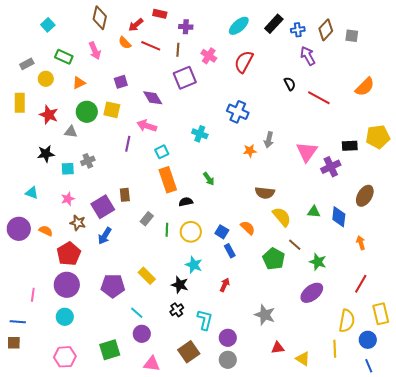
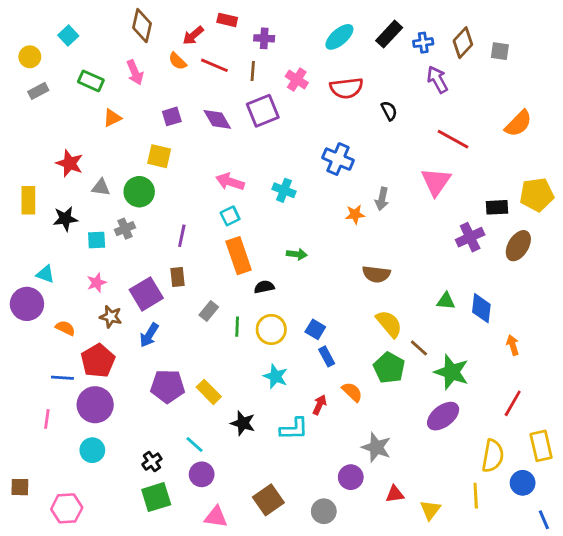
red semicircle: (244, 62) -> (346, 88), turned -125
yellow circle: (46, 79) -> (30, 57), moved
black semicircle: (290, 84) -> (389, 111), moved
purple diamond: (153, 98) -> (217, 119), moved
yellow rectangle: (20, 103) -> (28, 200), moved
green circle: (87, 112) -> (139, 192), moved
pink arrow: (147, 126) -> (230, 182), moved
purple line: (128, 144) -> (182, 236), moved
pink triangle: (307, 152) -> (436, 182), moved
green arrow: (209, 179) -> (297, 254), turned -48
brown ellipse: (365, 196) -> (518, 246), moved
yellow semicircle: (282, 217) -> (389, 324), moved
orange semicircle: (248, 228) -> (352, 392), moved
purple circle: (19, 229) -> (27, 304), moved
green star: (318, 262) -> (452, 372), size x1.4
black star: (180, 285) -> (243, 423), moved
purple pentagon: (113, 286) -> (168, 386), moved
black cross: (177, 310) -> (152, 462), moved
cyan L-shape: (205, 320) -> (294, 429), moved, turned 75
blue line: (18, 322) -> (62, 378), moved
purple circle: (228, 338) -> (351, 477), moved
pink hexagon: (65, 357) -> (67, 508), moved
yellow triangle: (303, 359) -> (430, 510), turned 35
blue line: (369, 366) -> (544, 520), moved

